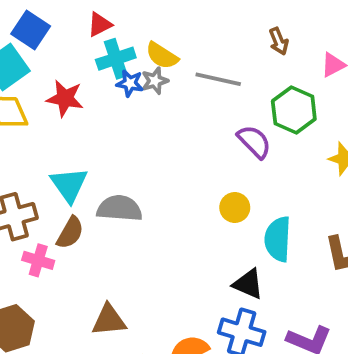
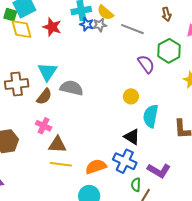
pink cross: (38, 260) -> (44, 126), moved

